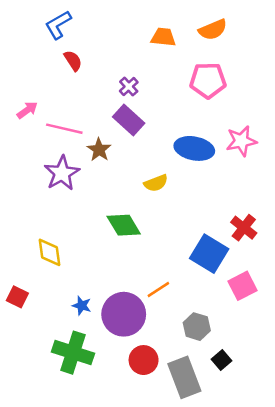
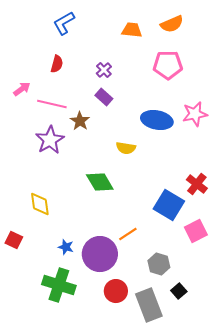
blue L-shape: (58, 25) -> (64, 23), moved
red semicircle: (73, 61) -> (57, 64), moved, turned 48
purple rectangle: (129, 120) -> (104, 97), size x0.7
yellow semicircle: (156, 183) -> (126, 148), turned 30

